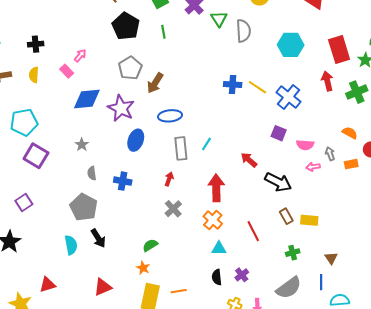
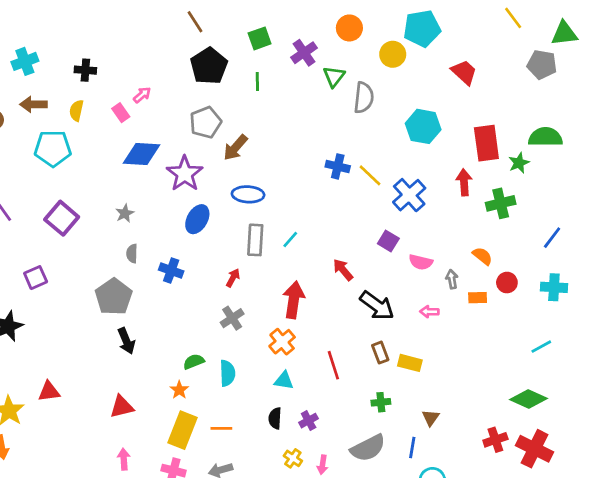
cyan pentagon: (24, 122) -> (53, 148), moved
pink arrow: (313, 167) -> (429, 312), moved
cyan semicircle: (71, 245) -> (227, 373), moved

